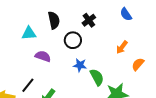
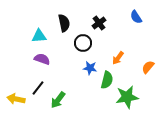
orange arrow: (122, 47) -> (118, 58), moved
purple semicircle: (43, 56) -> (42, 59), moved
green semicircle: (97, 77) -> (107, 80), turned 42

